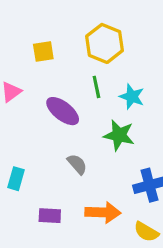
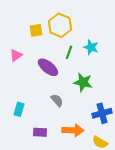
yellow hexagon: (104, 43) -> (60, 25), moved
green line: (96, 87) -> (69, 52), turned 32
cyan star: (132, 97) -> (91, 47), moved

